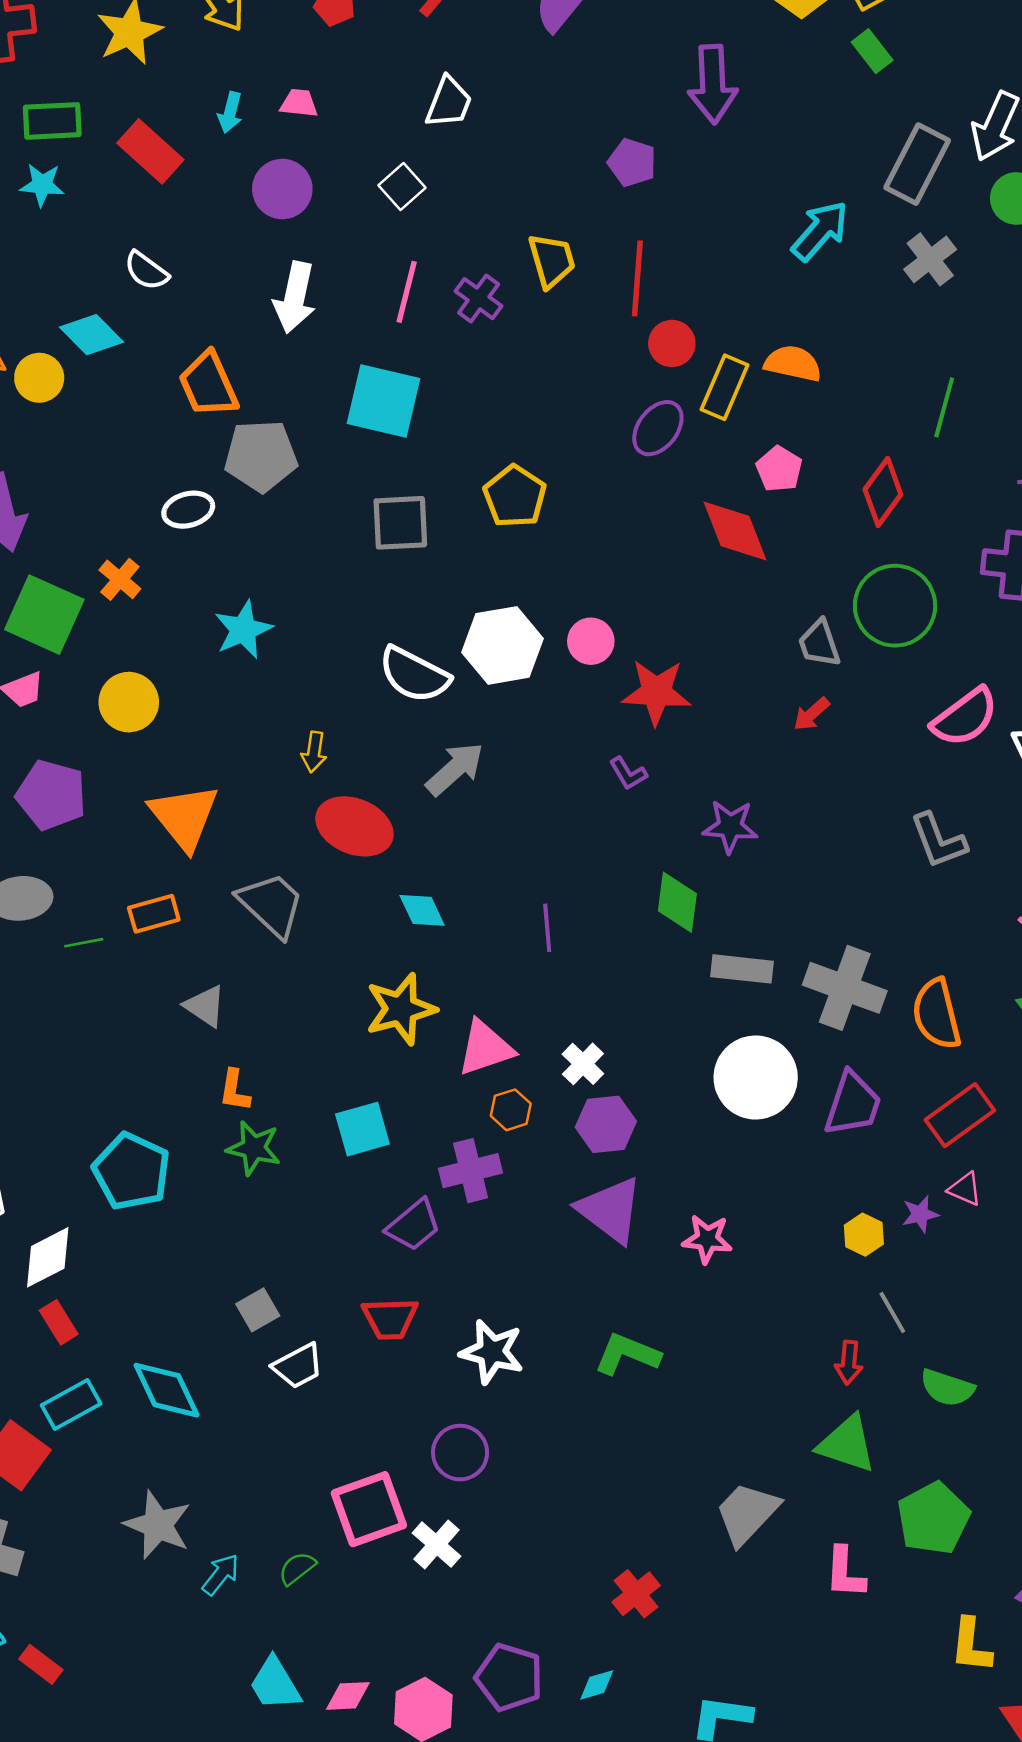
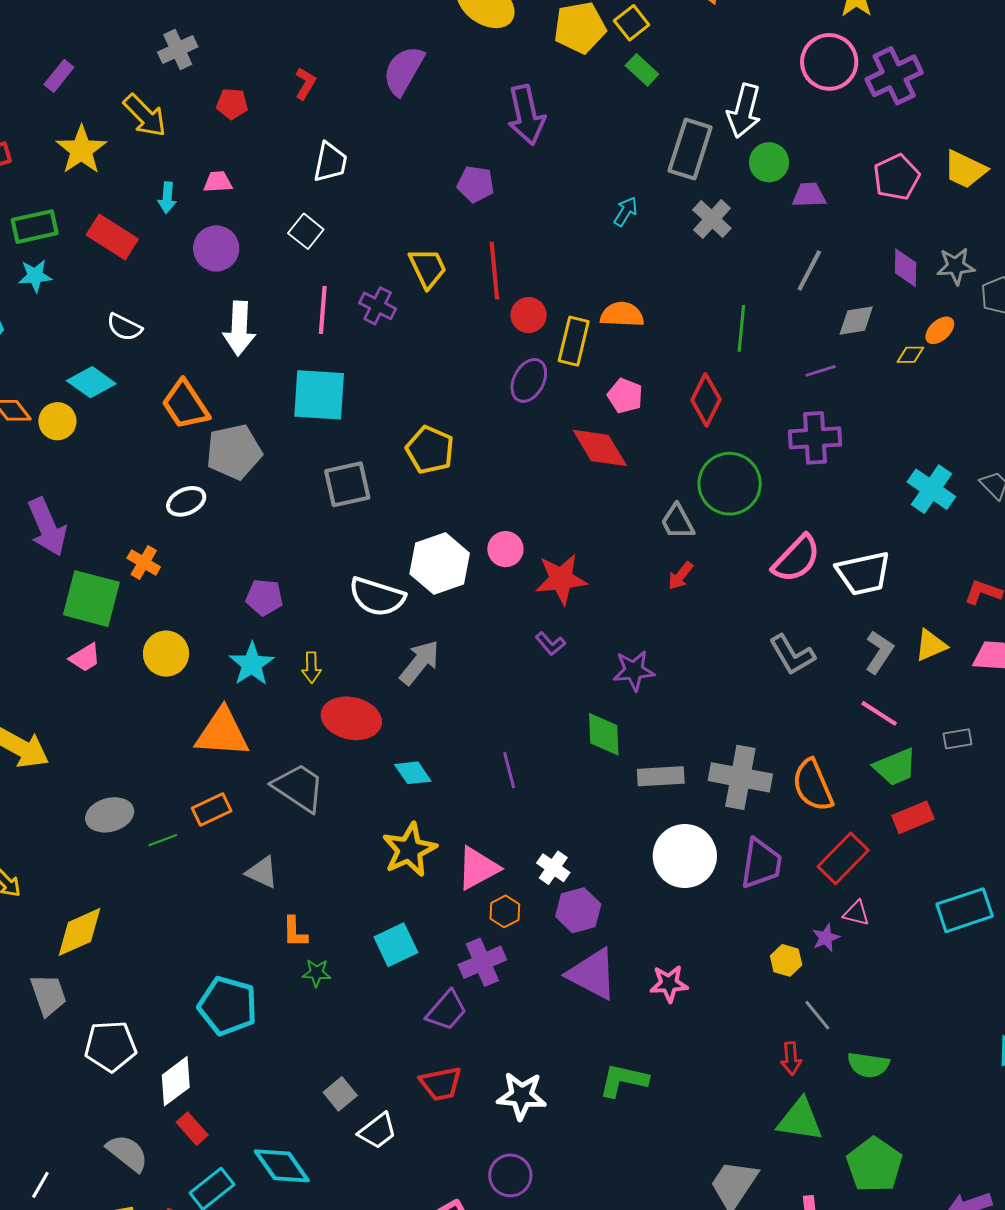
cyan arrow: (820, 231) -> (626, 212), size x0.6
cyan star: (243, 630) -> (252, 664), moved
purple pentagon: (51, 795) -> (264, 597), moved, size x0.7
orange triangle: (184, 817) -> (222, 733), turned -38
green star: (254, 1148) -> (317, 973), size x0.7

